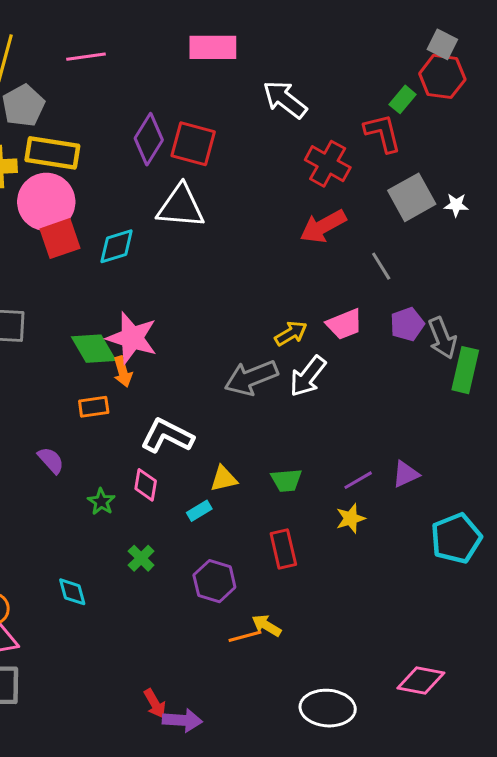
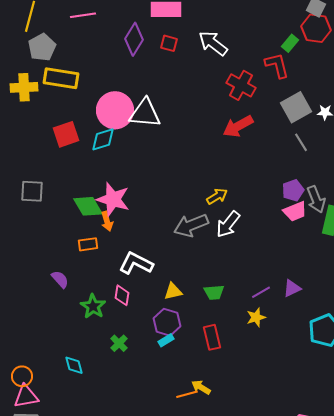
purple diamond: (149, 139) -> (134, 39), moved
red square: (193, 144) -> (169, 43), moved, size x0.6
pink circle: (46, 202) -> (115, 110), moved
gray line: (381, 266) -> (301, 142), moved
pink trapezoid: (344, 324) -> (295, 211), moved
green star: (101, 502) -> (93, 306), size x1.4
cyan rectangle: (199, 511) -> (166, 340), moved
purple hexagon: (214, 581) -> (167, 322), moved

